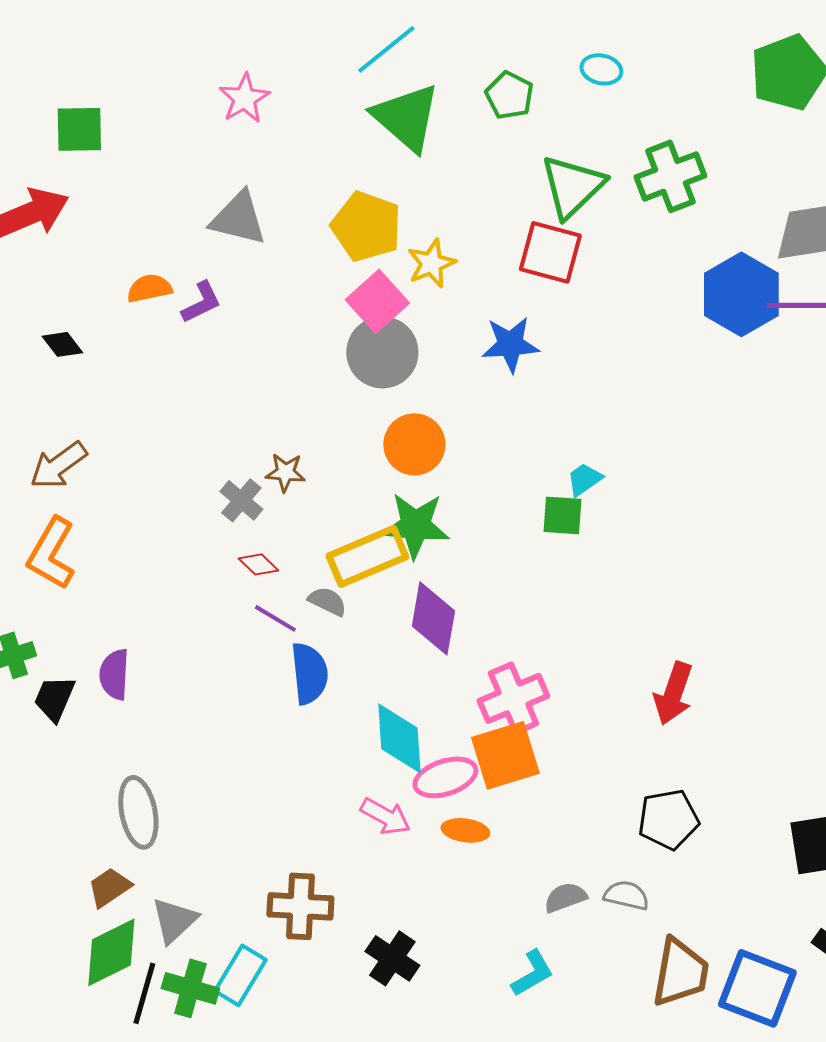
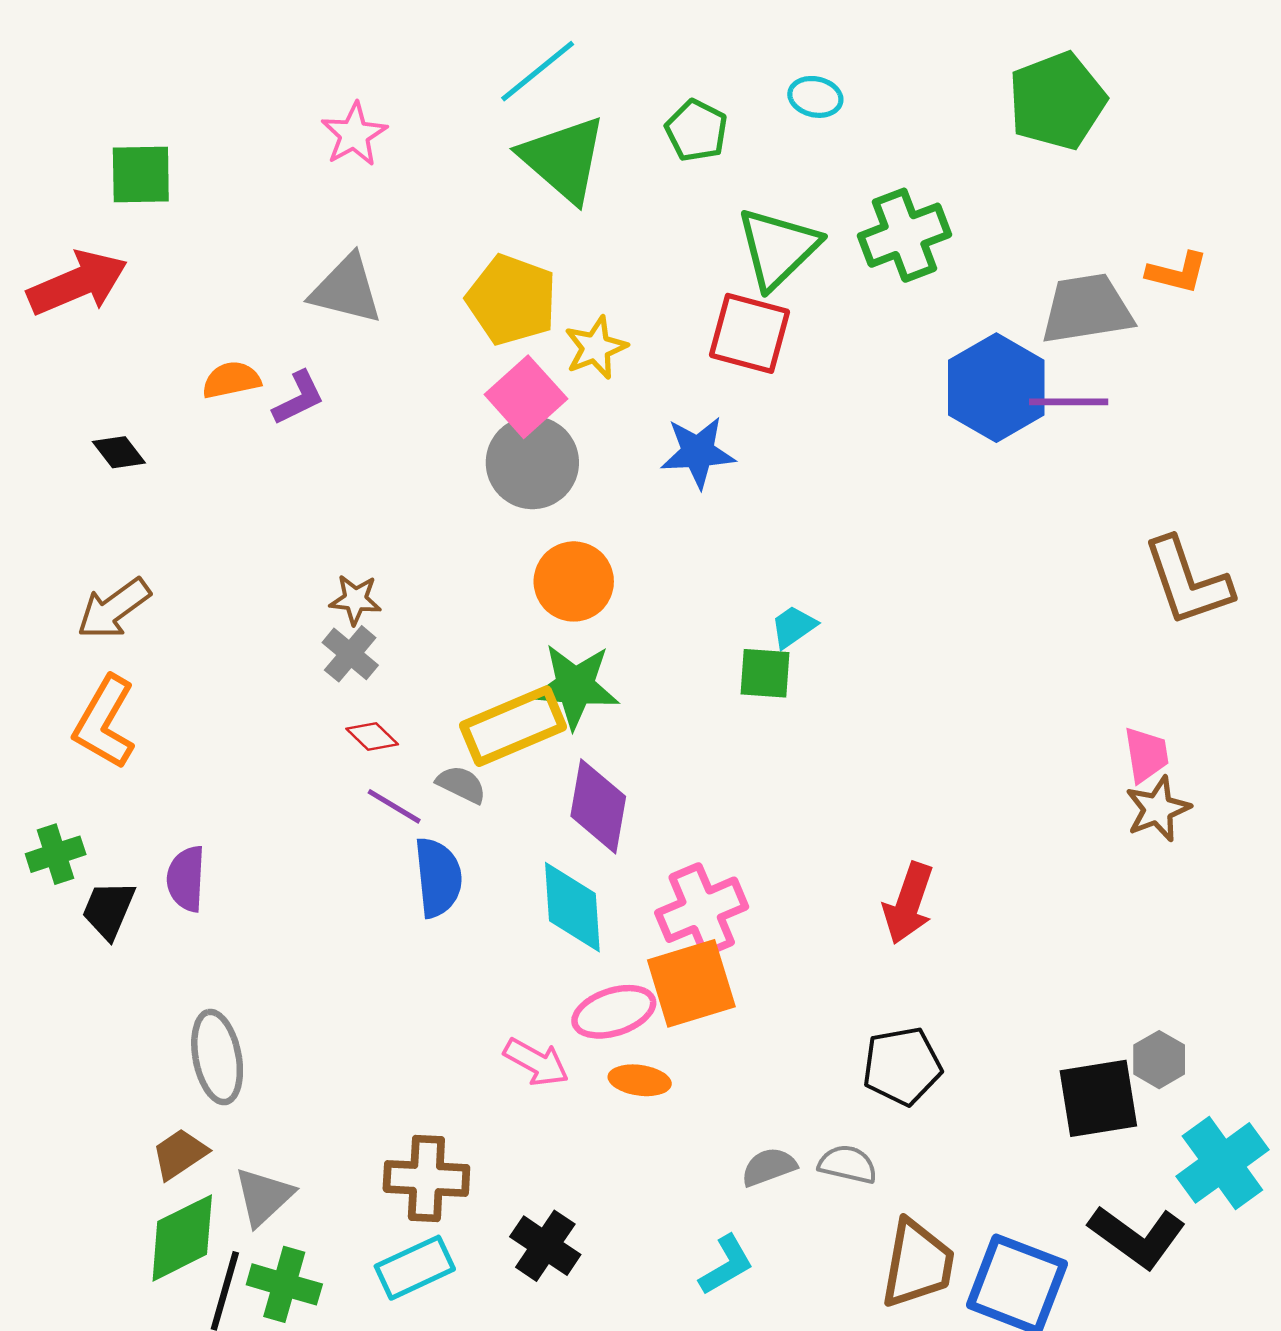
brown star: (285, 472) -> (355, 600), moved
cyan diamond: (399, 738) -> (572, 907), moved
cyan rectangle: (240, 975) -> (415, 1268), moved, turned 34

